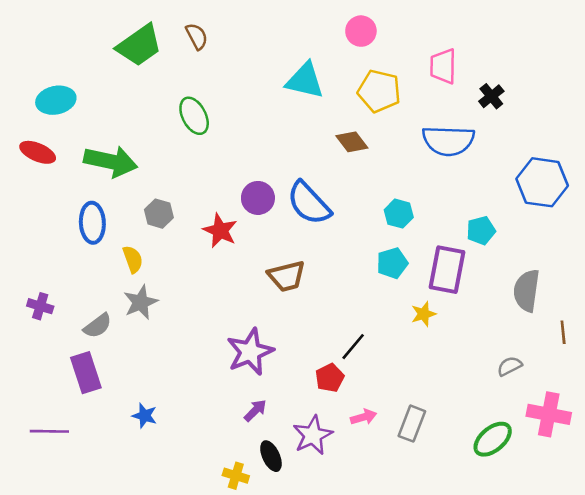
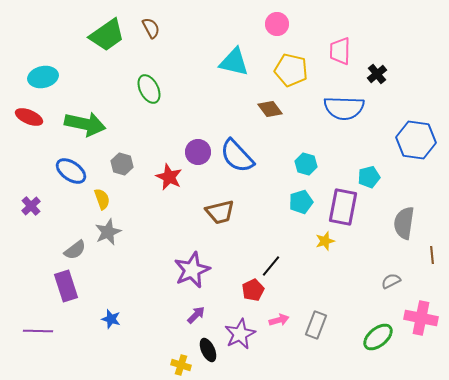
blue ellipse: (92, 223) -> (71, 171), turned -52
purple cross: (40, 306) -> (31, 206), moved, turned 30

